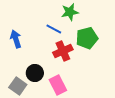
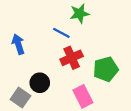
green pentagon: (87, 38) -> (106, 69), moved
pink rectangle: (58, 85) -> (83, 96), moved

